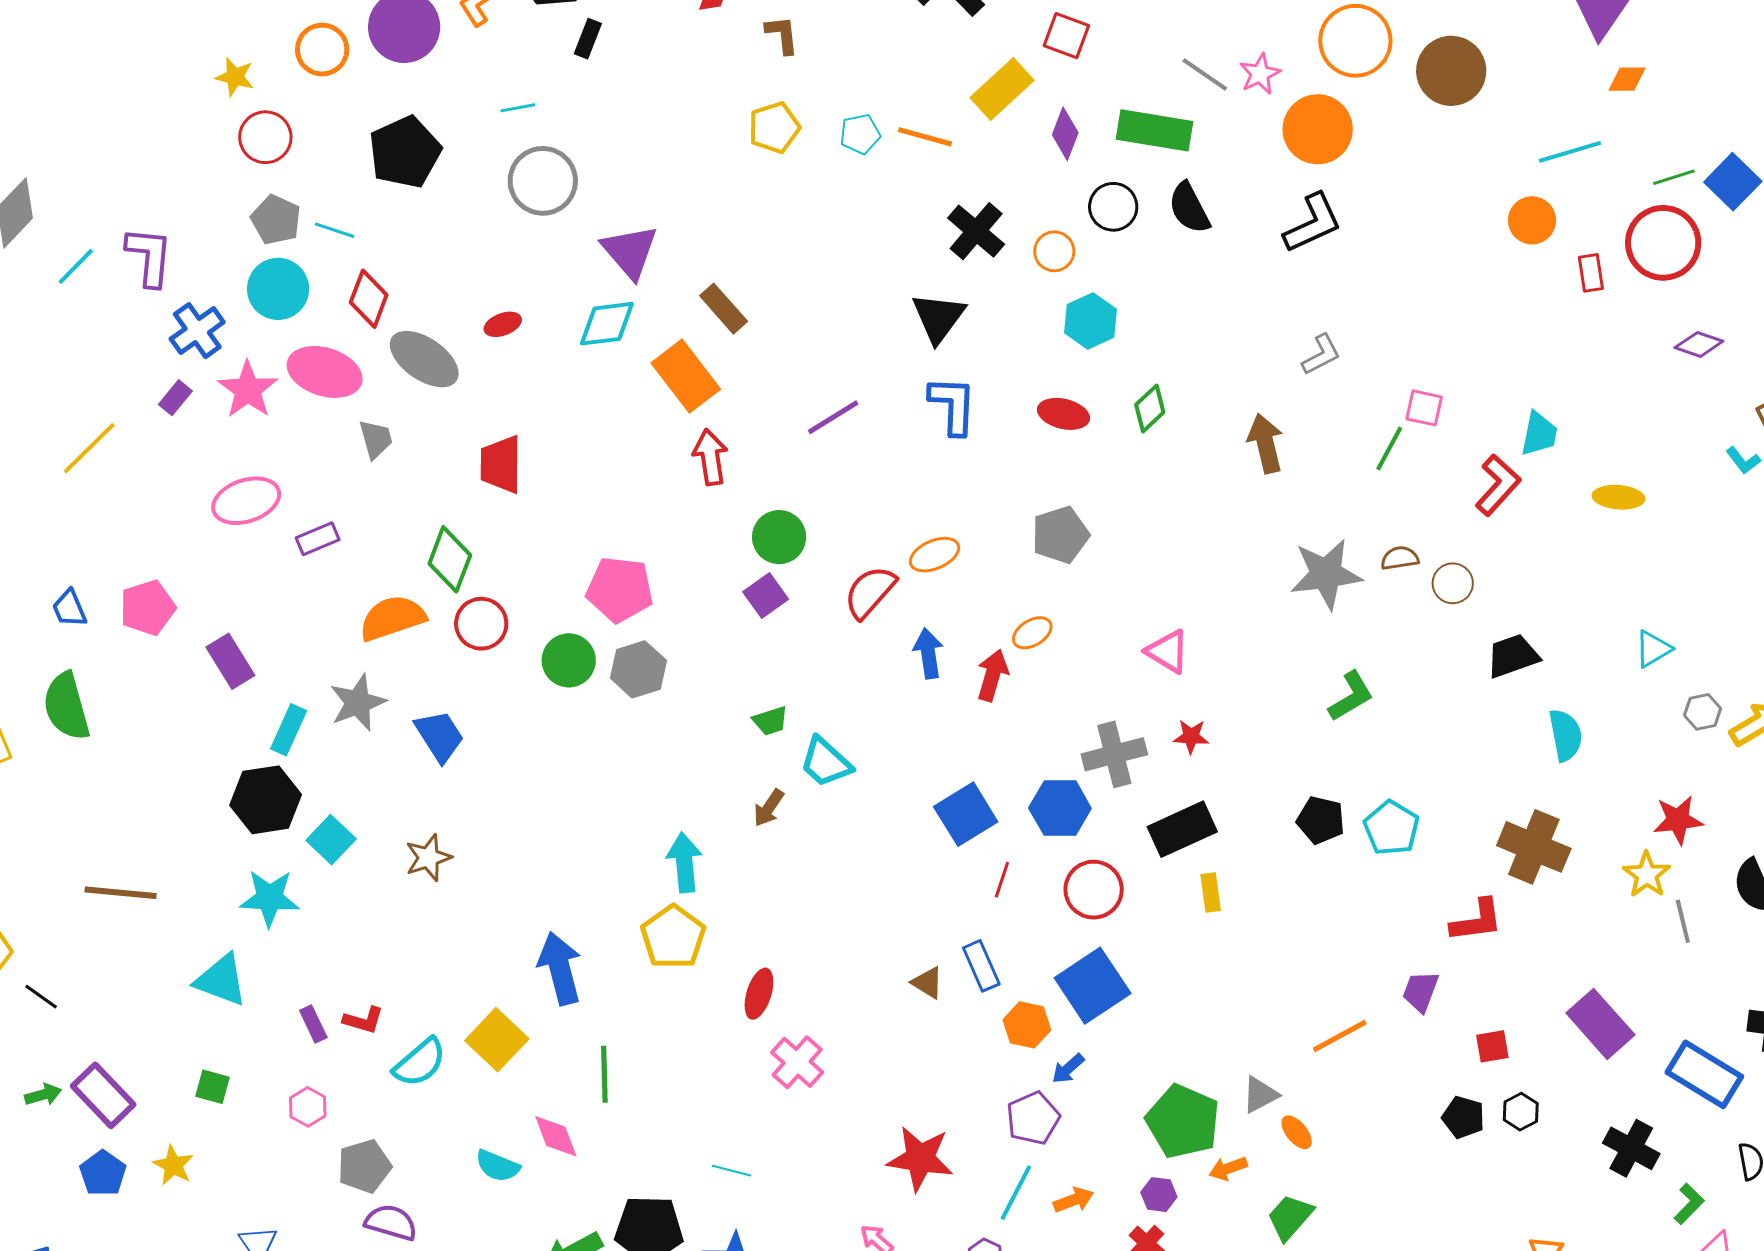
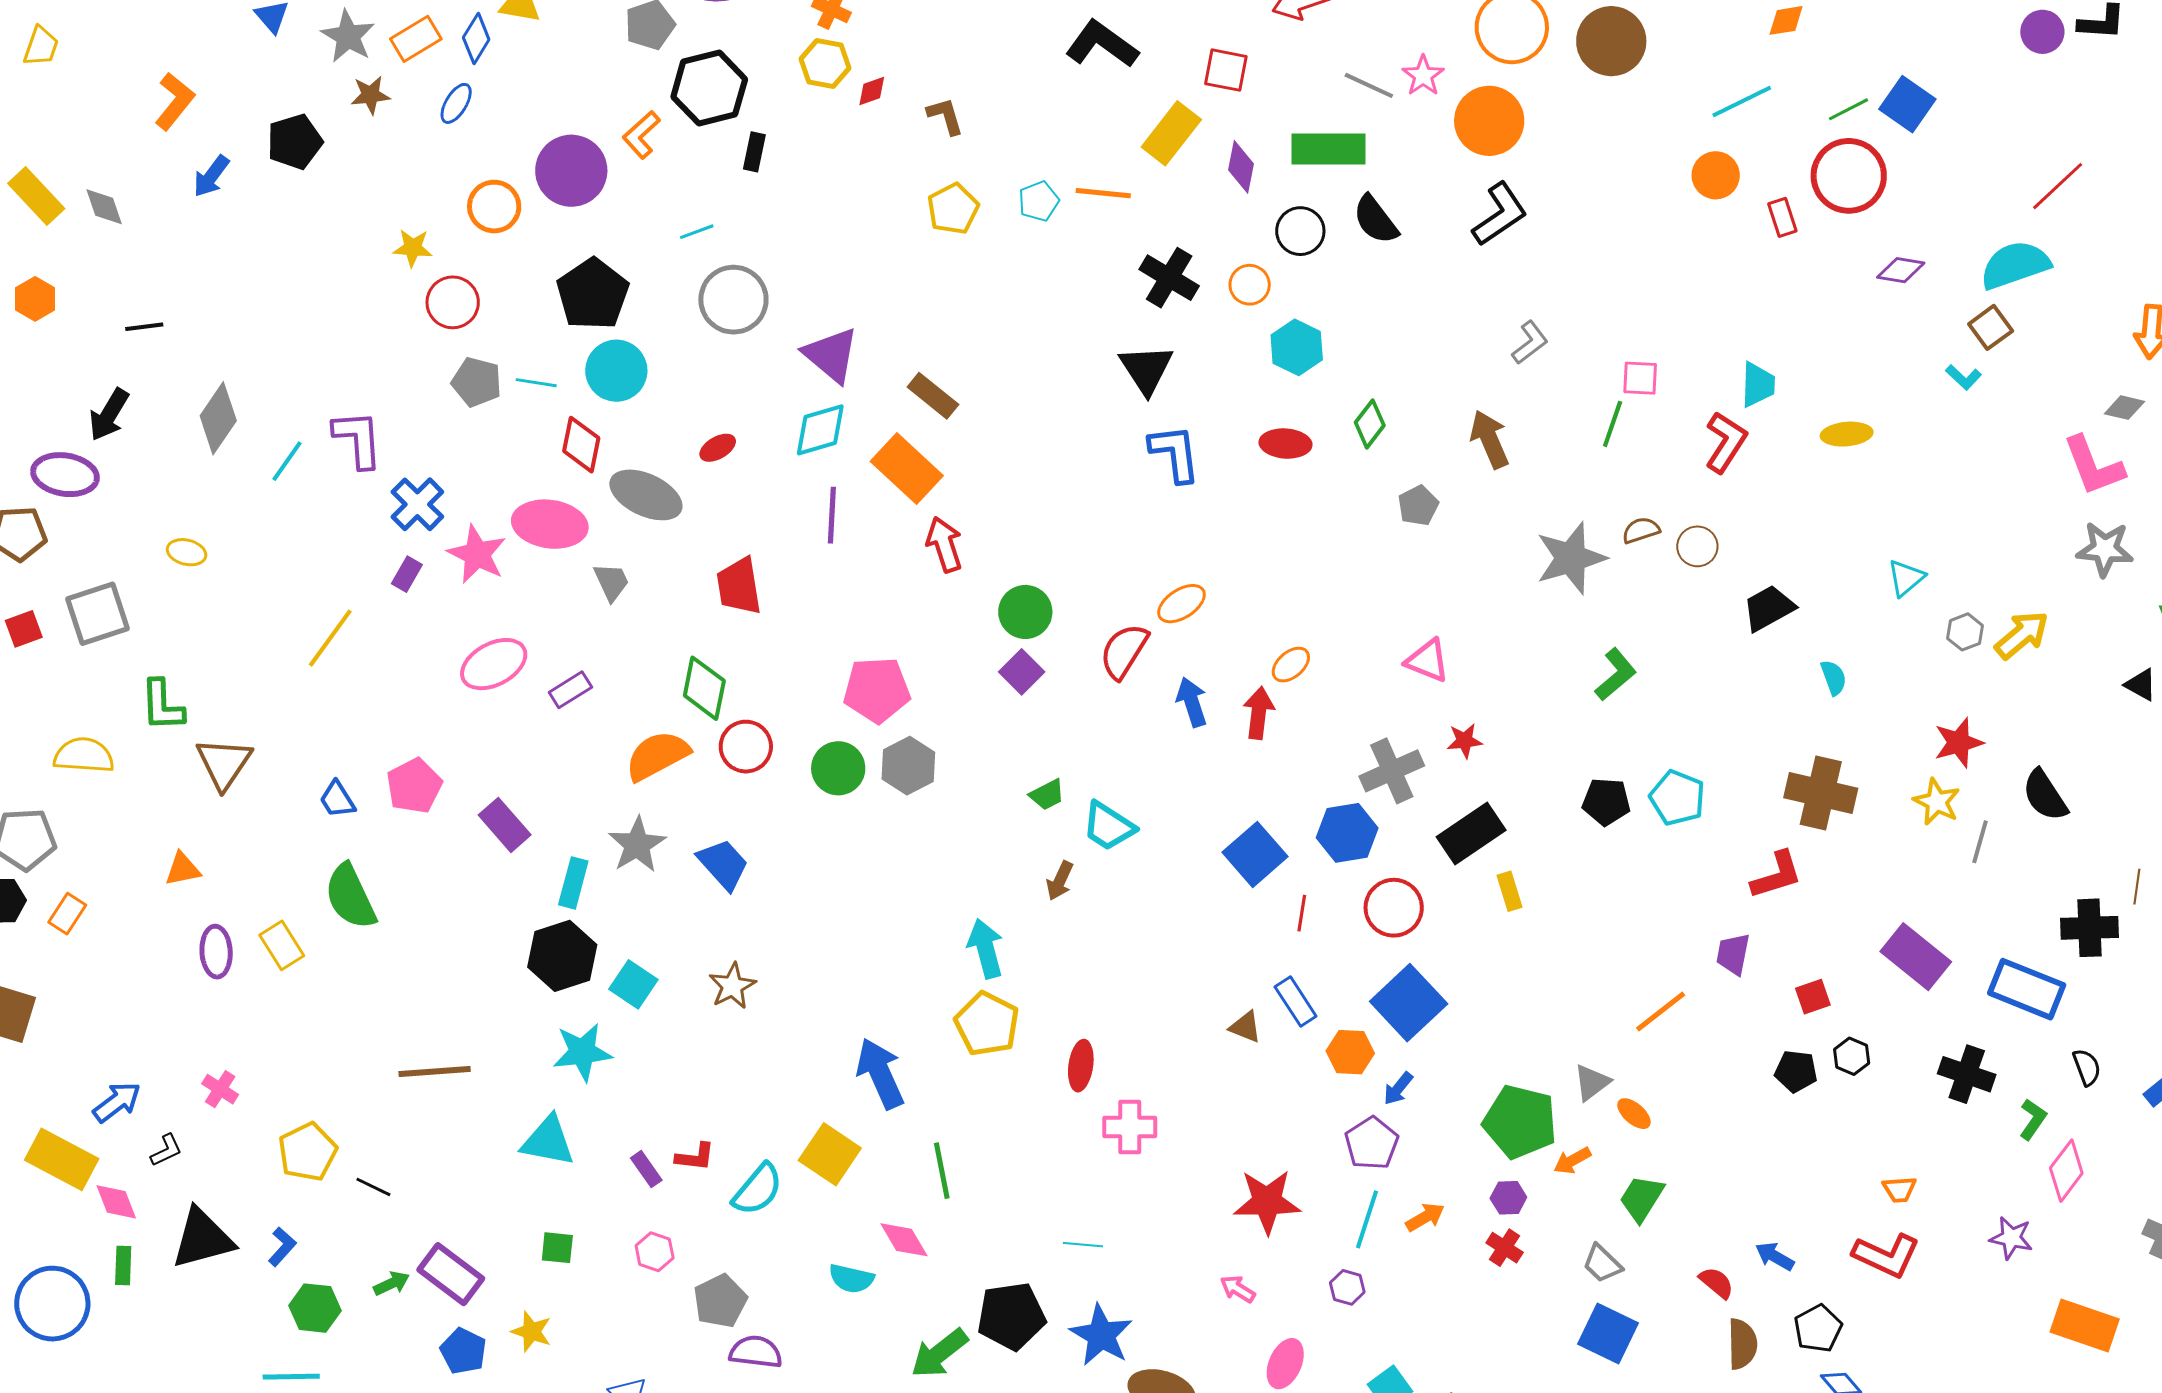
cyan circle: (278, 289) -> (616, 371), moved
purple line: (833, 417) -> (832, 515), moved, turned -46
gray pentagon: (1060, 535) -> (1418, 506), moved, size x0.7
cyan semicircle: (1565, 735) -> (1834, 678), size x0.7
gray line: (1683, 921) -> (1980, 842), turned 39
pink cross: (797, 1062) -> (1130, 1127), turned -32

